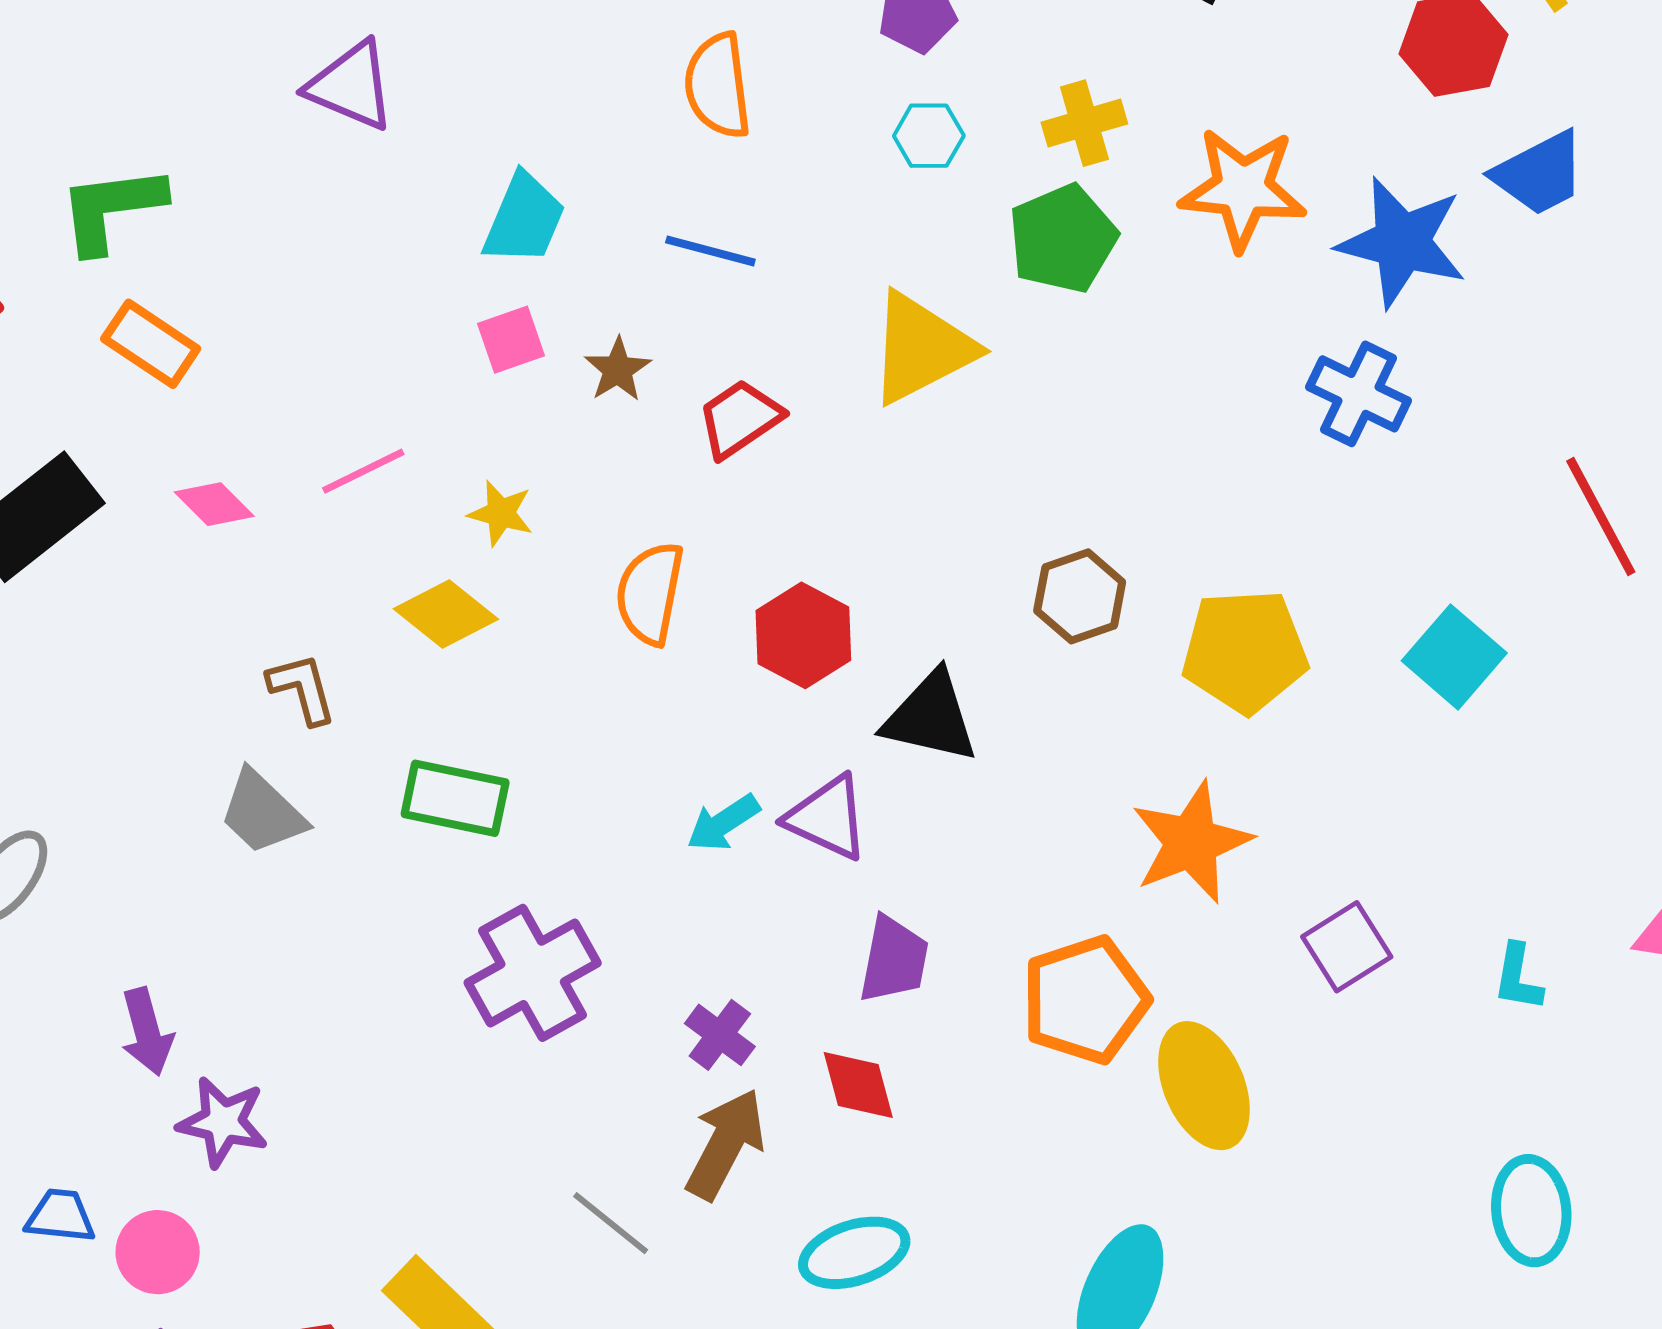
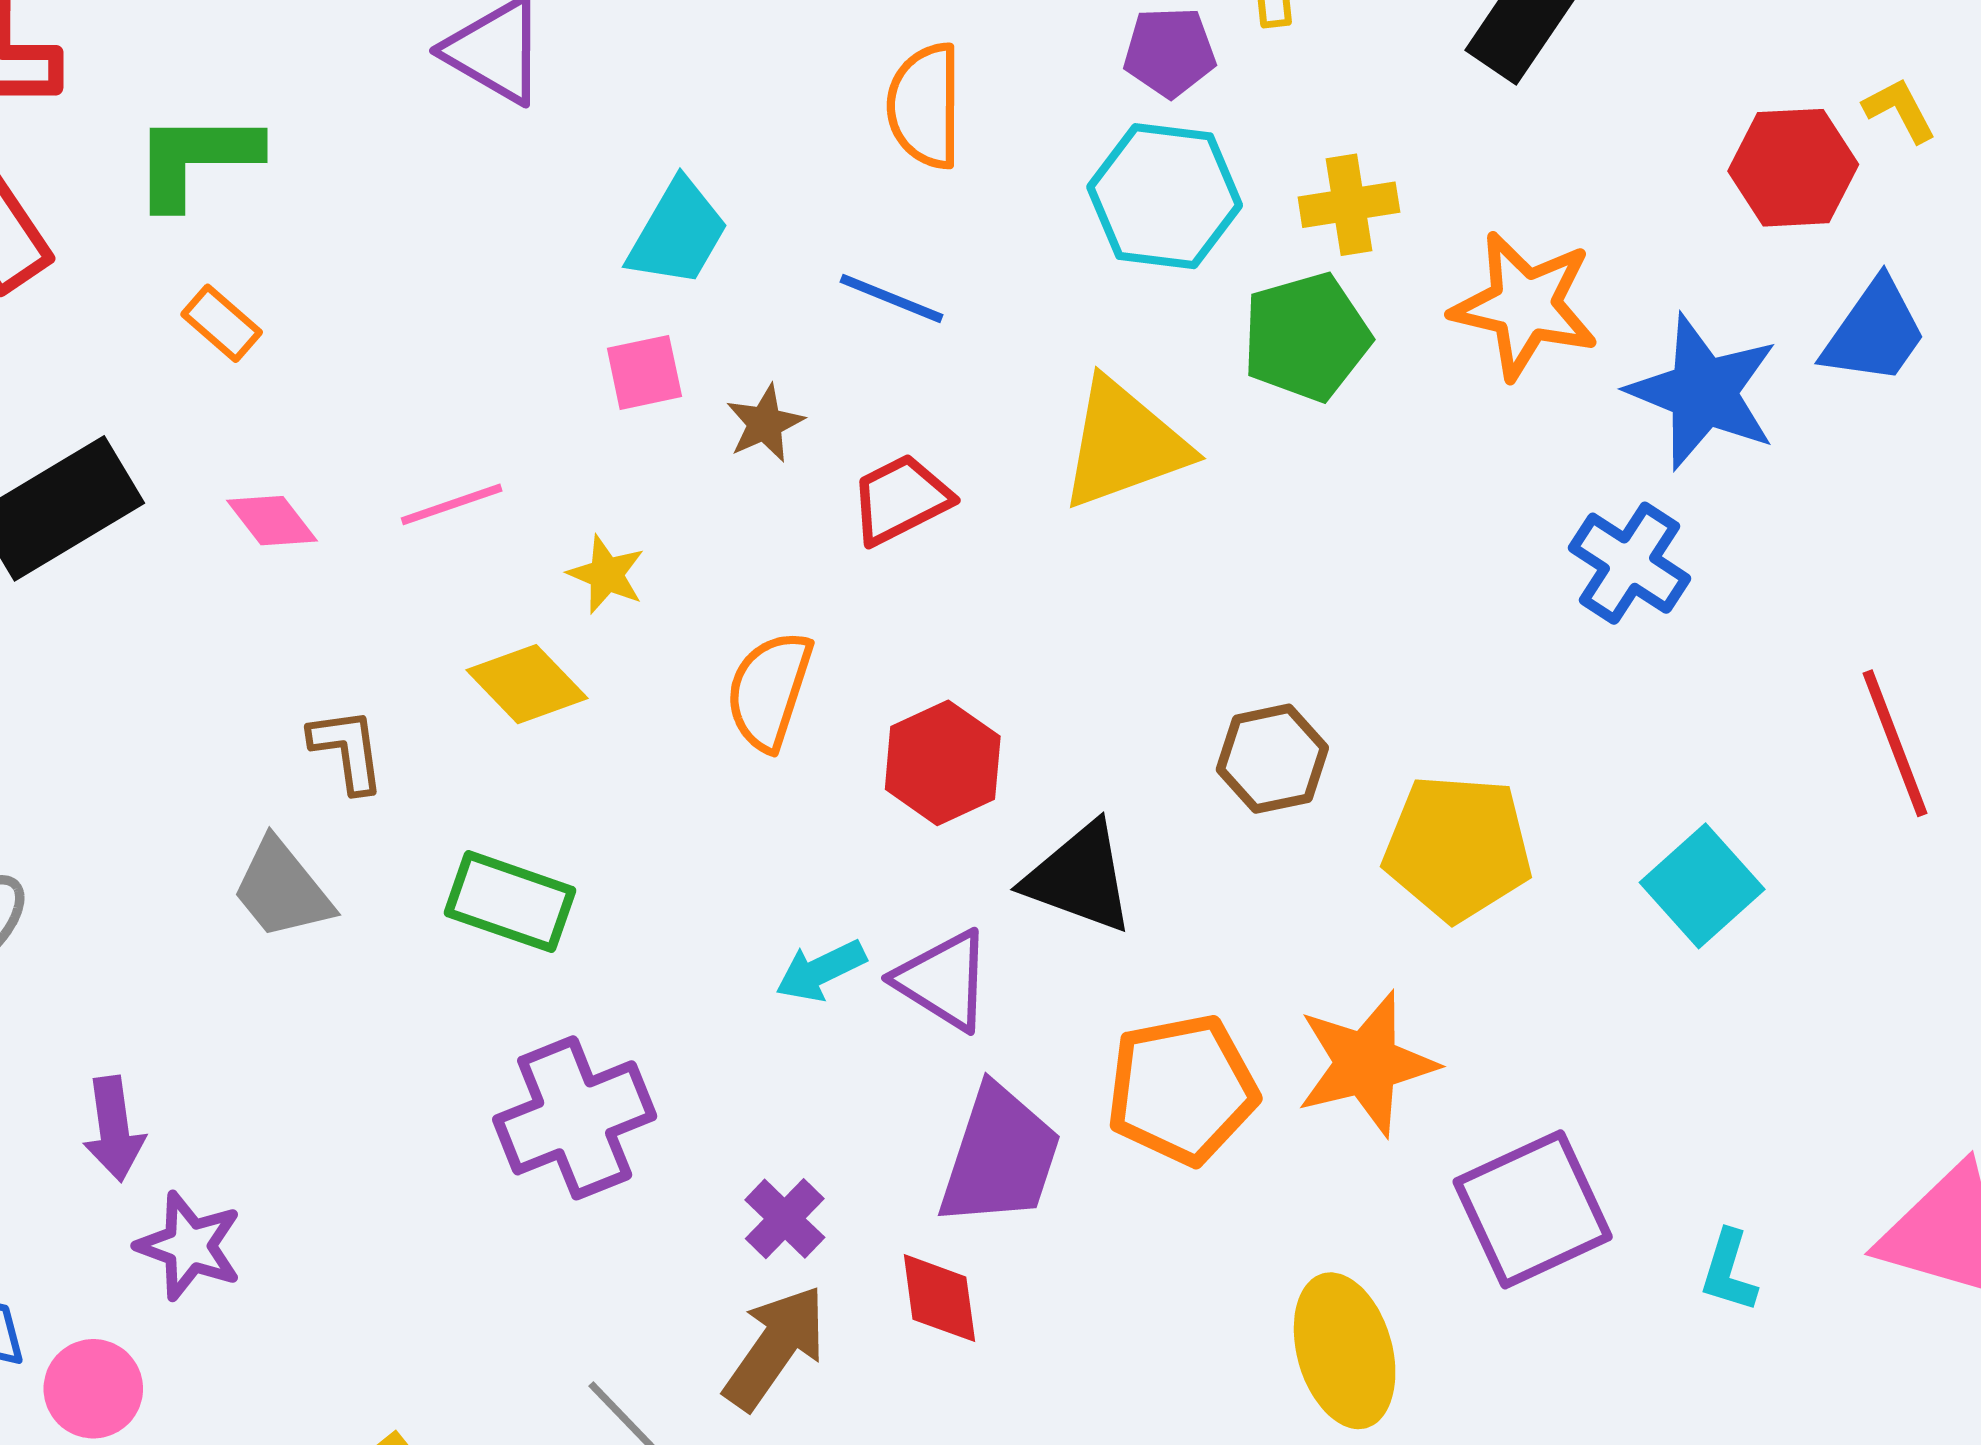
cyan hexagon: (929, 136) -> (1165, 196), size x1.8
blue trapezoid: (1539, 173) -> (1874, 332), turned -35
orange rectangle: (151, 344) -> (222, 323), size x0.7
purple square: (1347, 947) -> (1533, 1209), size x1.5
purple trapezoid: (894, 960) -> (1000, 1156), size x1.4
orange pentagon: (1085, 1000) -> (1182, 1089), moved

